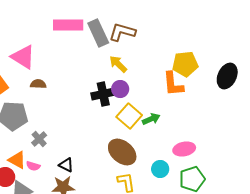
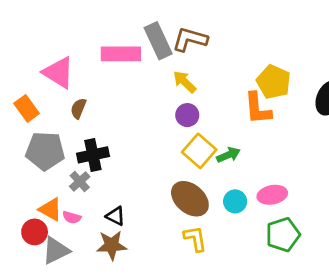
pink rectangle: (68, 25) -> (121, 54), moved
yellow pentagon: (185, 64) -> (274, 82), turned 30
brown semicircle: (38, 84) -> (78, 108), turned -70
black cross: (103, 94) -> (93, 155), moved
cyan circle: (160, 169) -> (235, 201), moved

